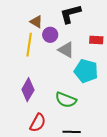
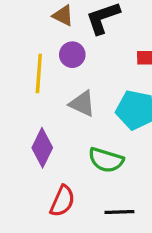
brown triangle: (36, 22) -> (63, 16), moved
gray triangle: (66, 50) -> (82, 104), moved

